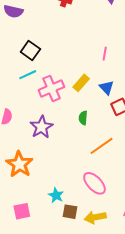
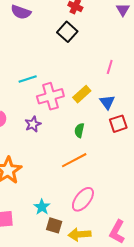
black square: (30, 50) -> (67, 32), moved
purple star: (41, 127) -> (33, 124), moved, size x0.7
orange line: (102, 146) -> (74, 160), moved
pink ellipse: (94, 183) -> (83, 199), turned 75

